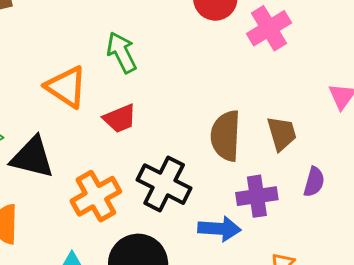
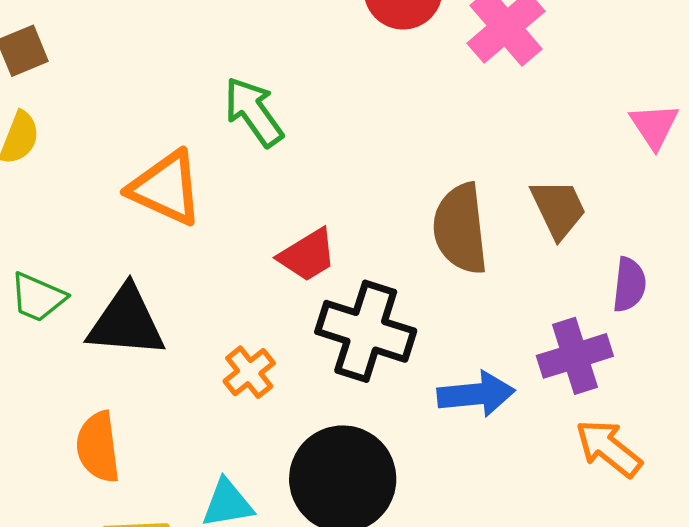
red trapezoid: (120, 118) -> (307, 255), moved
orange cross: (96, 196) -> (249, 372), size x0.6
purple cross: (257, 196) -> (575, 356), moved

